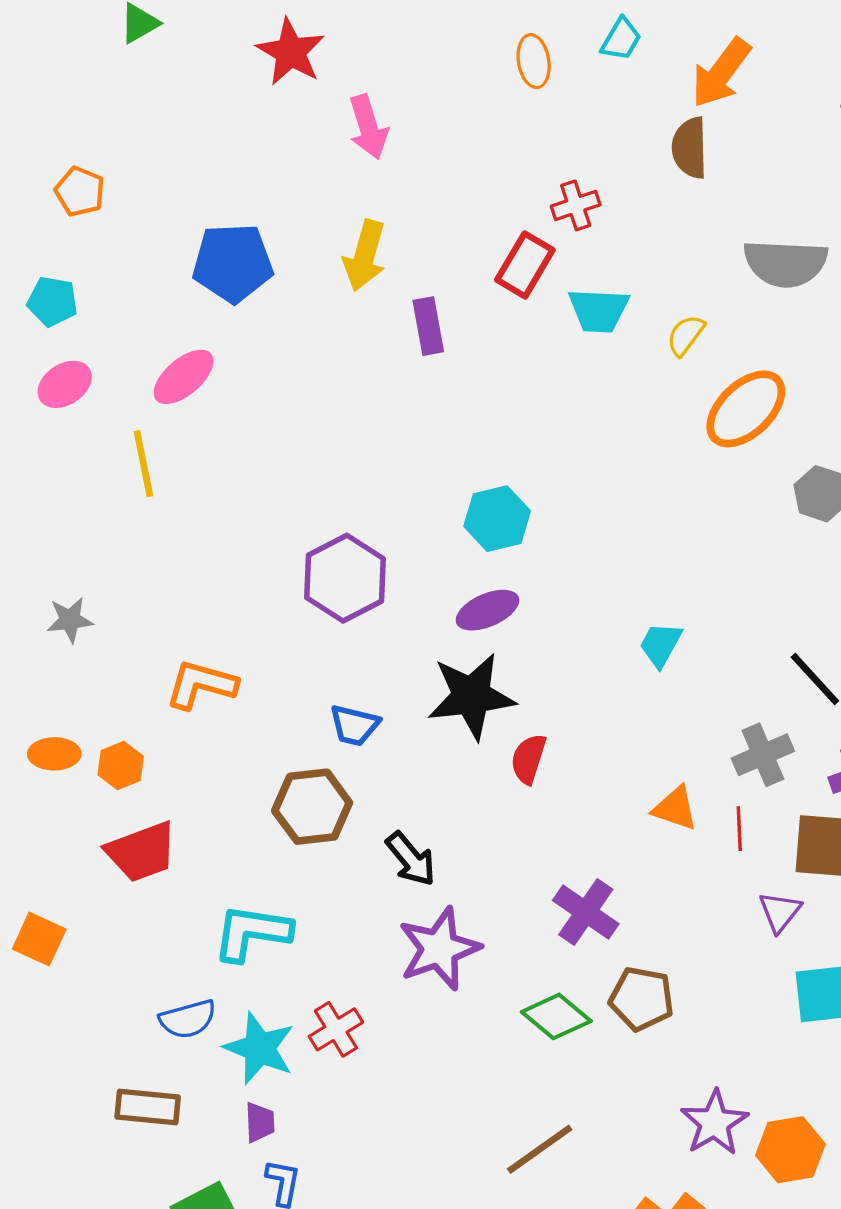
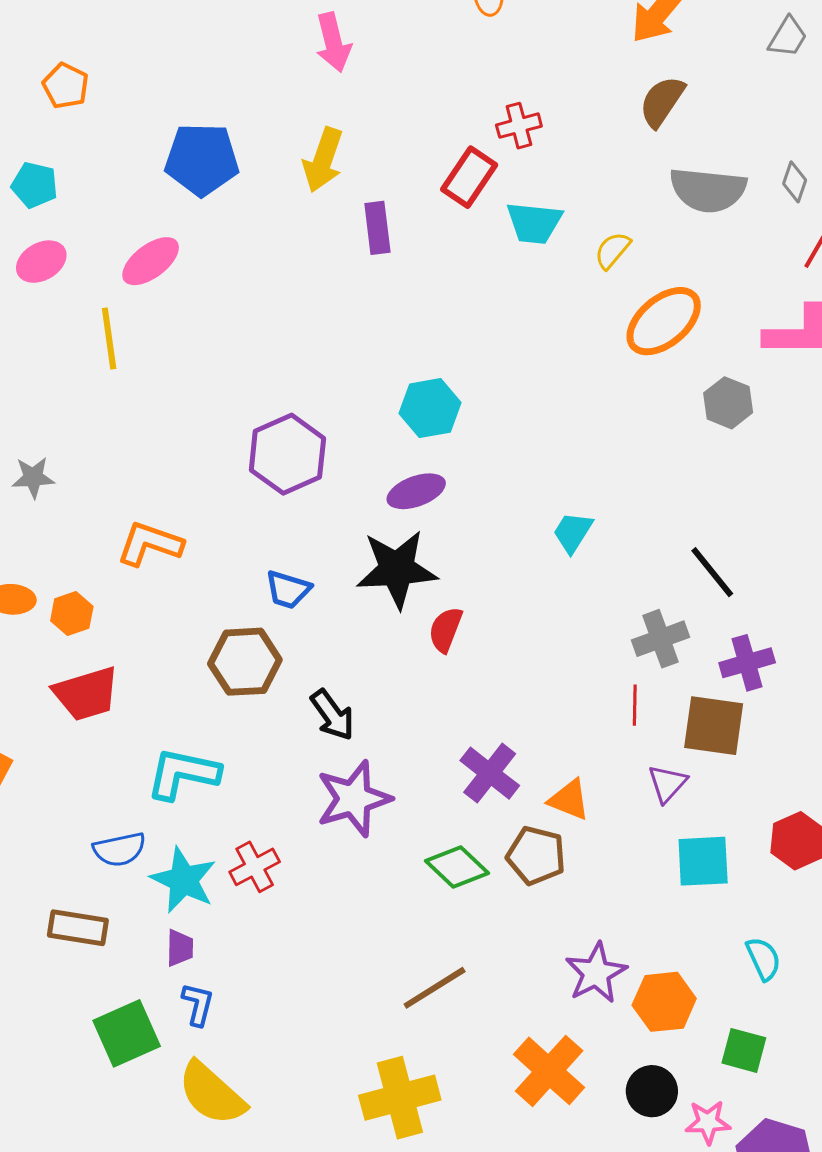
brown semicircle: (690, 148) -> (662, 101), moved, turned 32
orange triangle: (675, 808) -> (569, 800), moved

